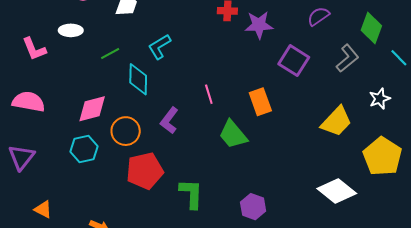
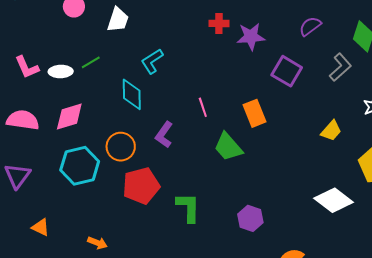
white ellipse: (71, 30) -> (61, 71), moved
green line: (110, 54) -> (91, 62), moved
pink diamond: (92, 109) -> (69, 117), moved
yellow trapezoid: (336, 121) -> (331, 131), size x0.7
cyan hexagon: (84, 149) -> (80, 166), size x1.4

